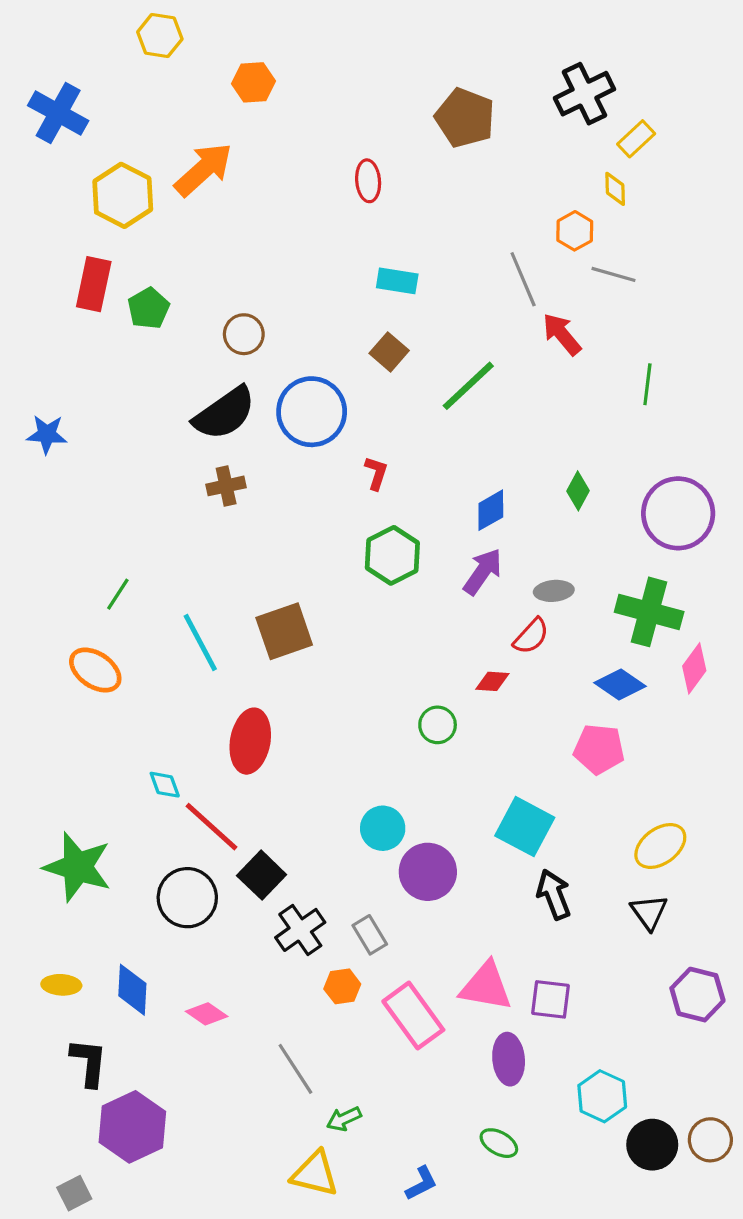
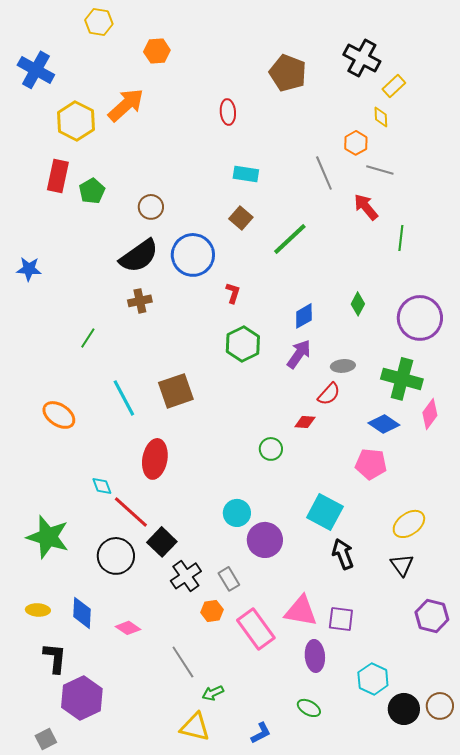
black cross: (584, 94) -> (362, 58), turned -36
red arrow: (562, 334) -> (366, 207), moved
green line: (118, 594) -> (88, 338), moved

